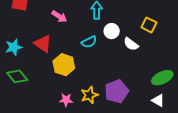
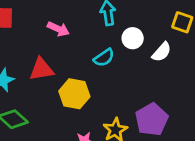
red triangle: (43, 44) -> (41, 69), turned -36
white semicircle: (131, 44) -> (162, 52), turned -77

